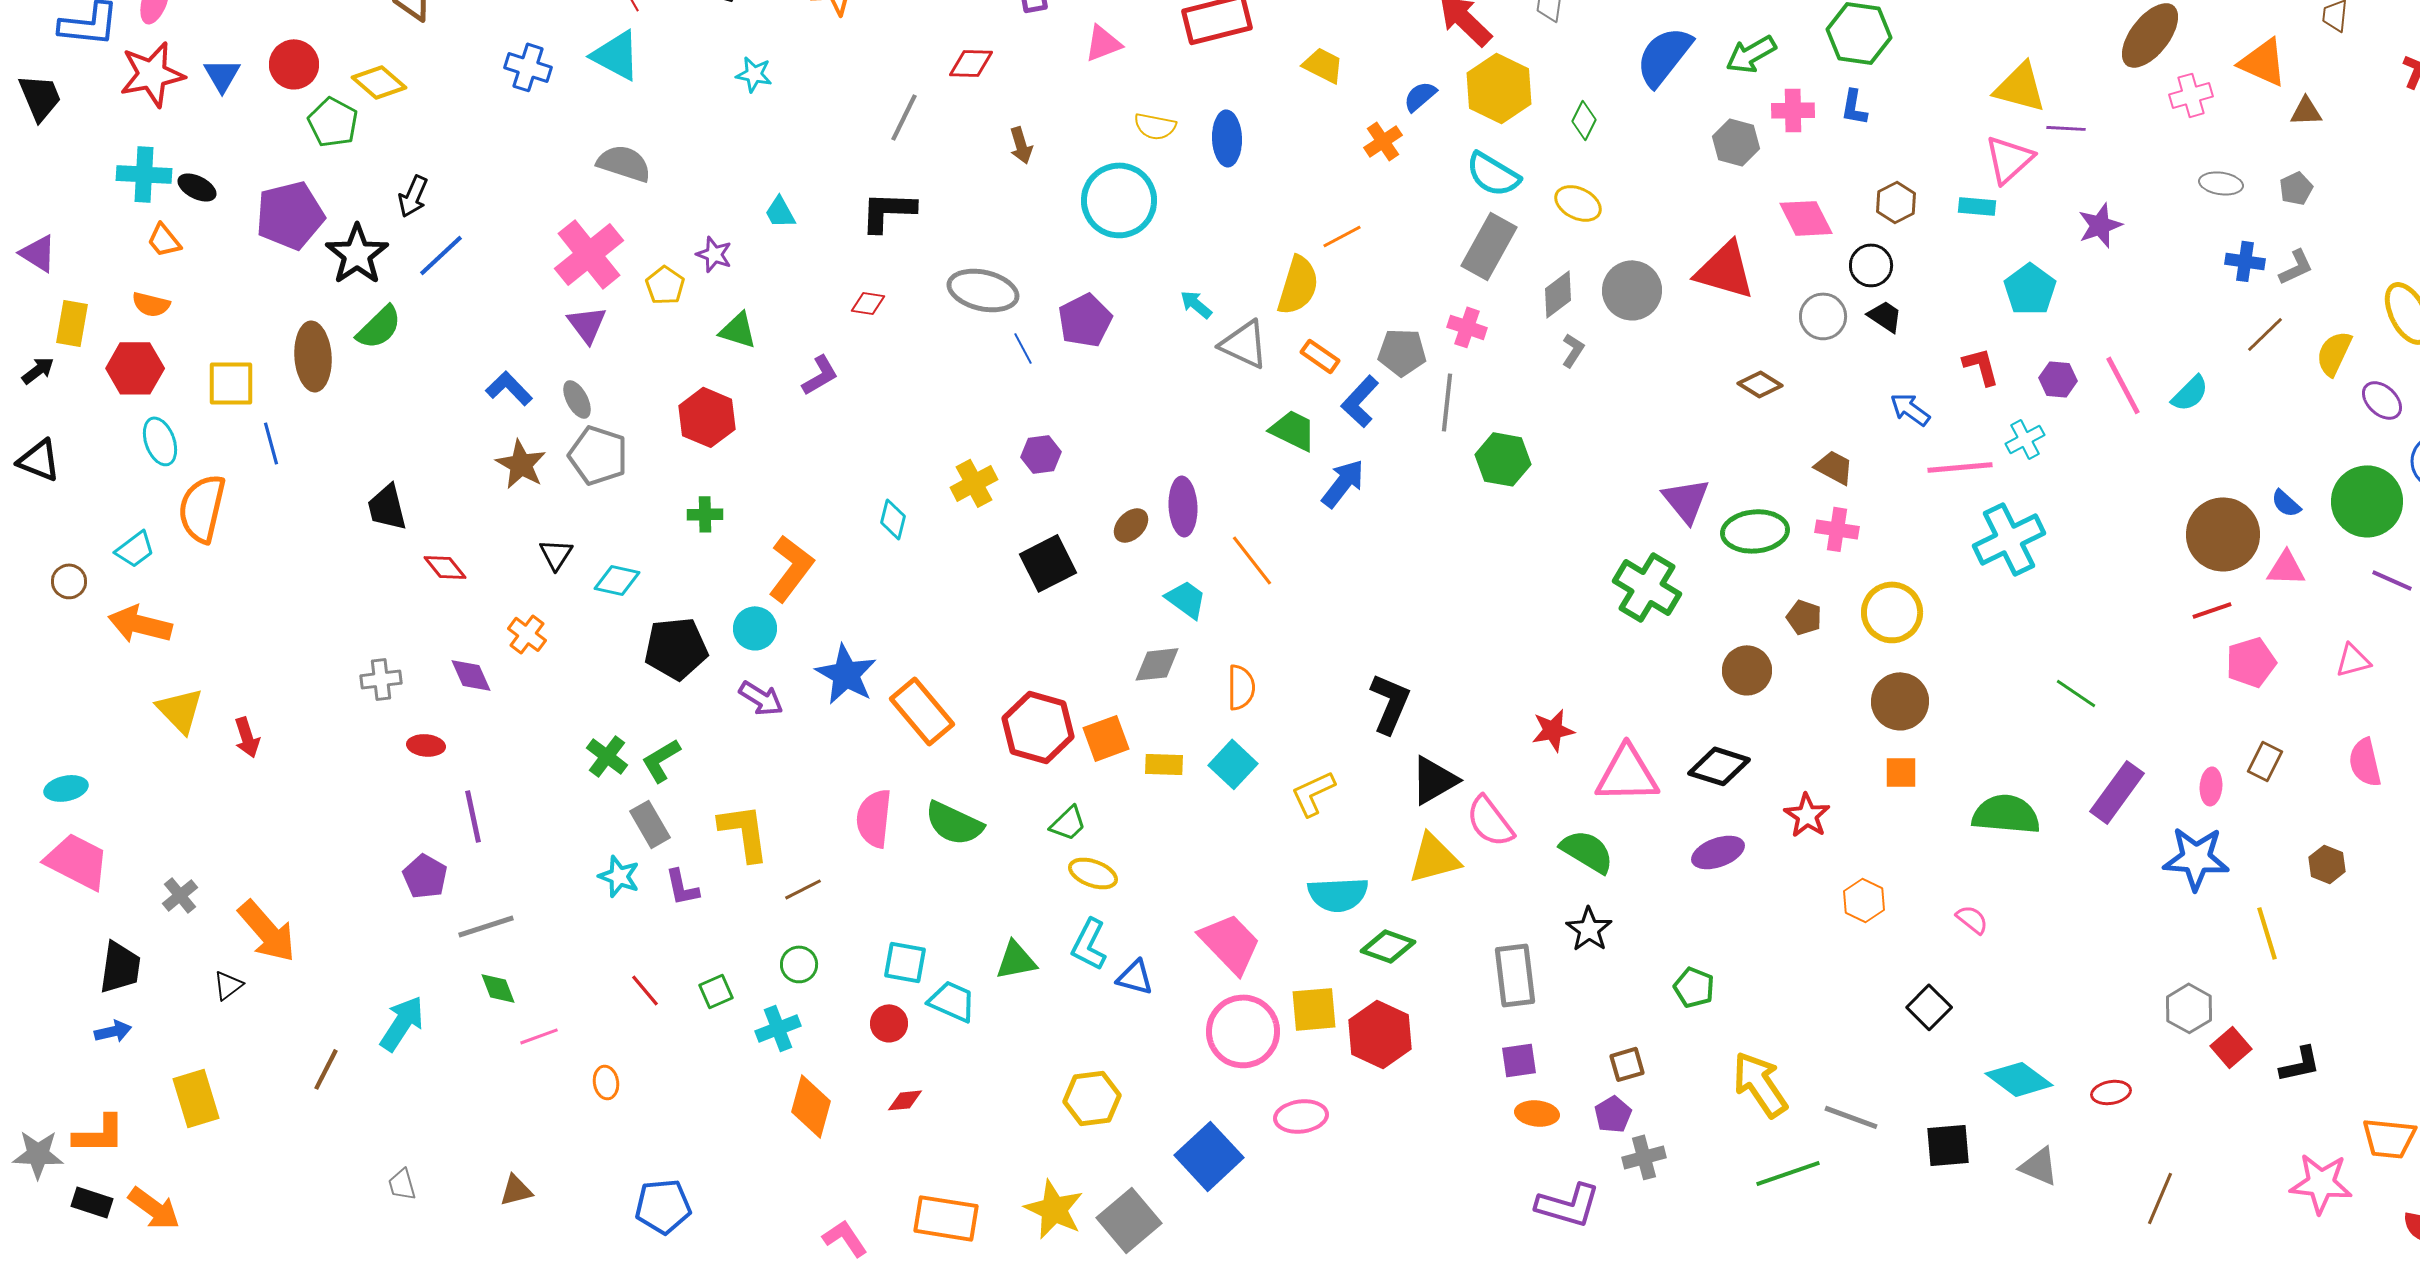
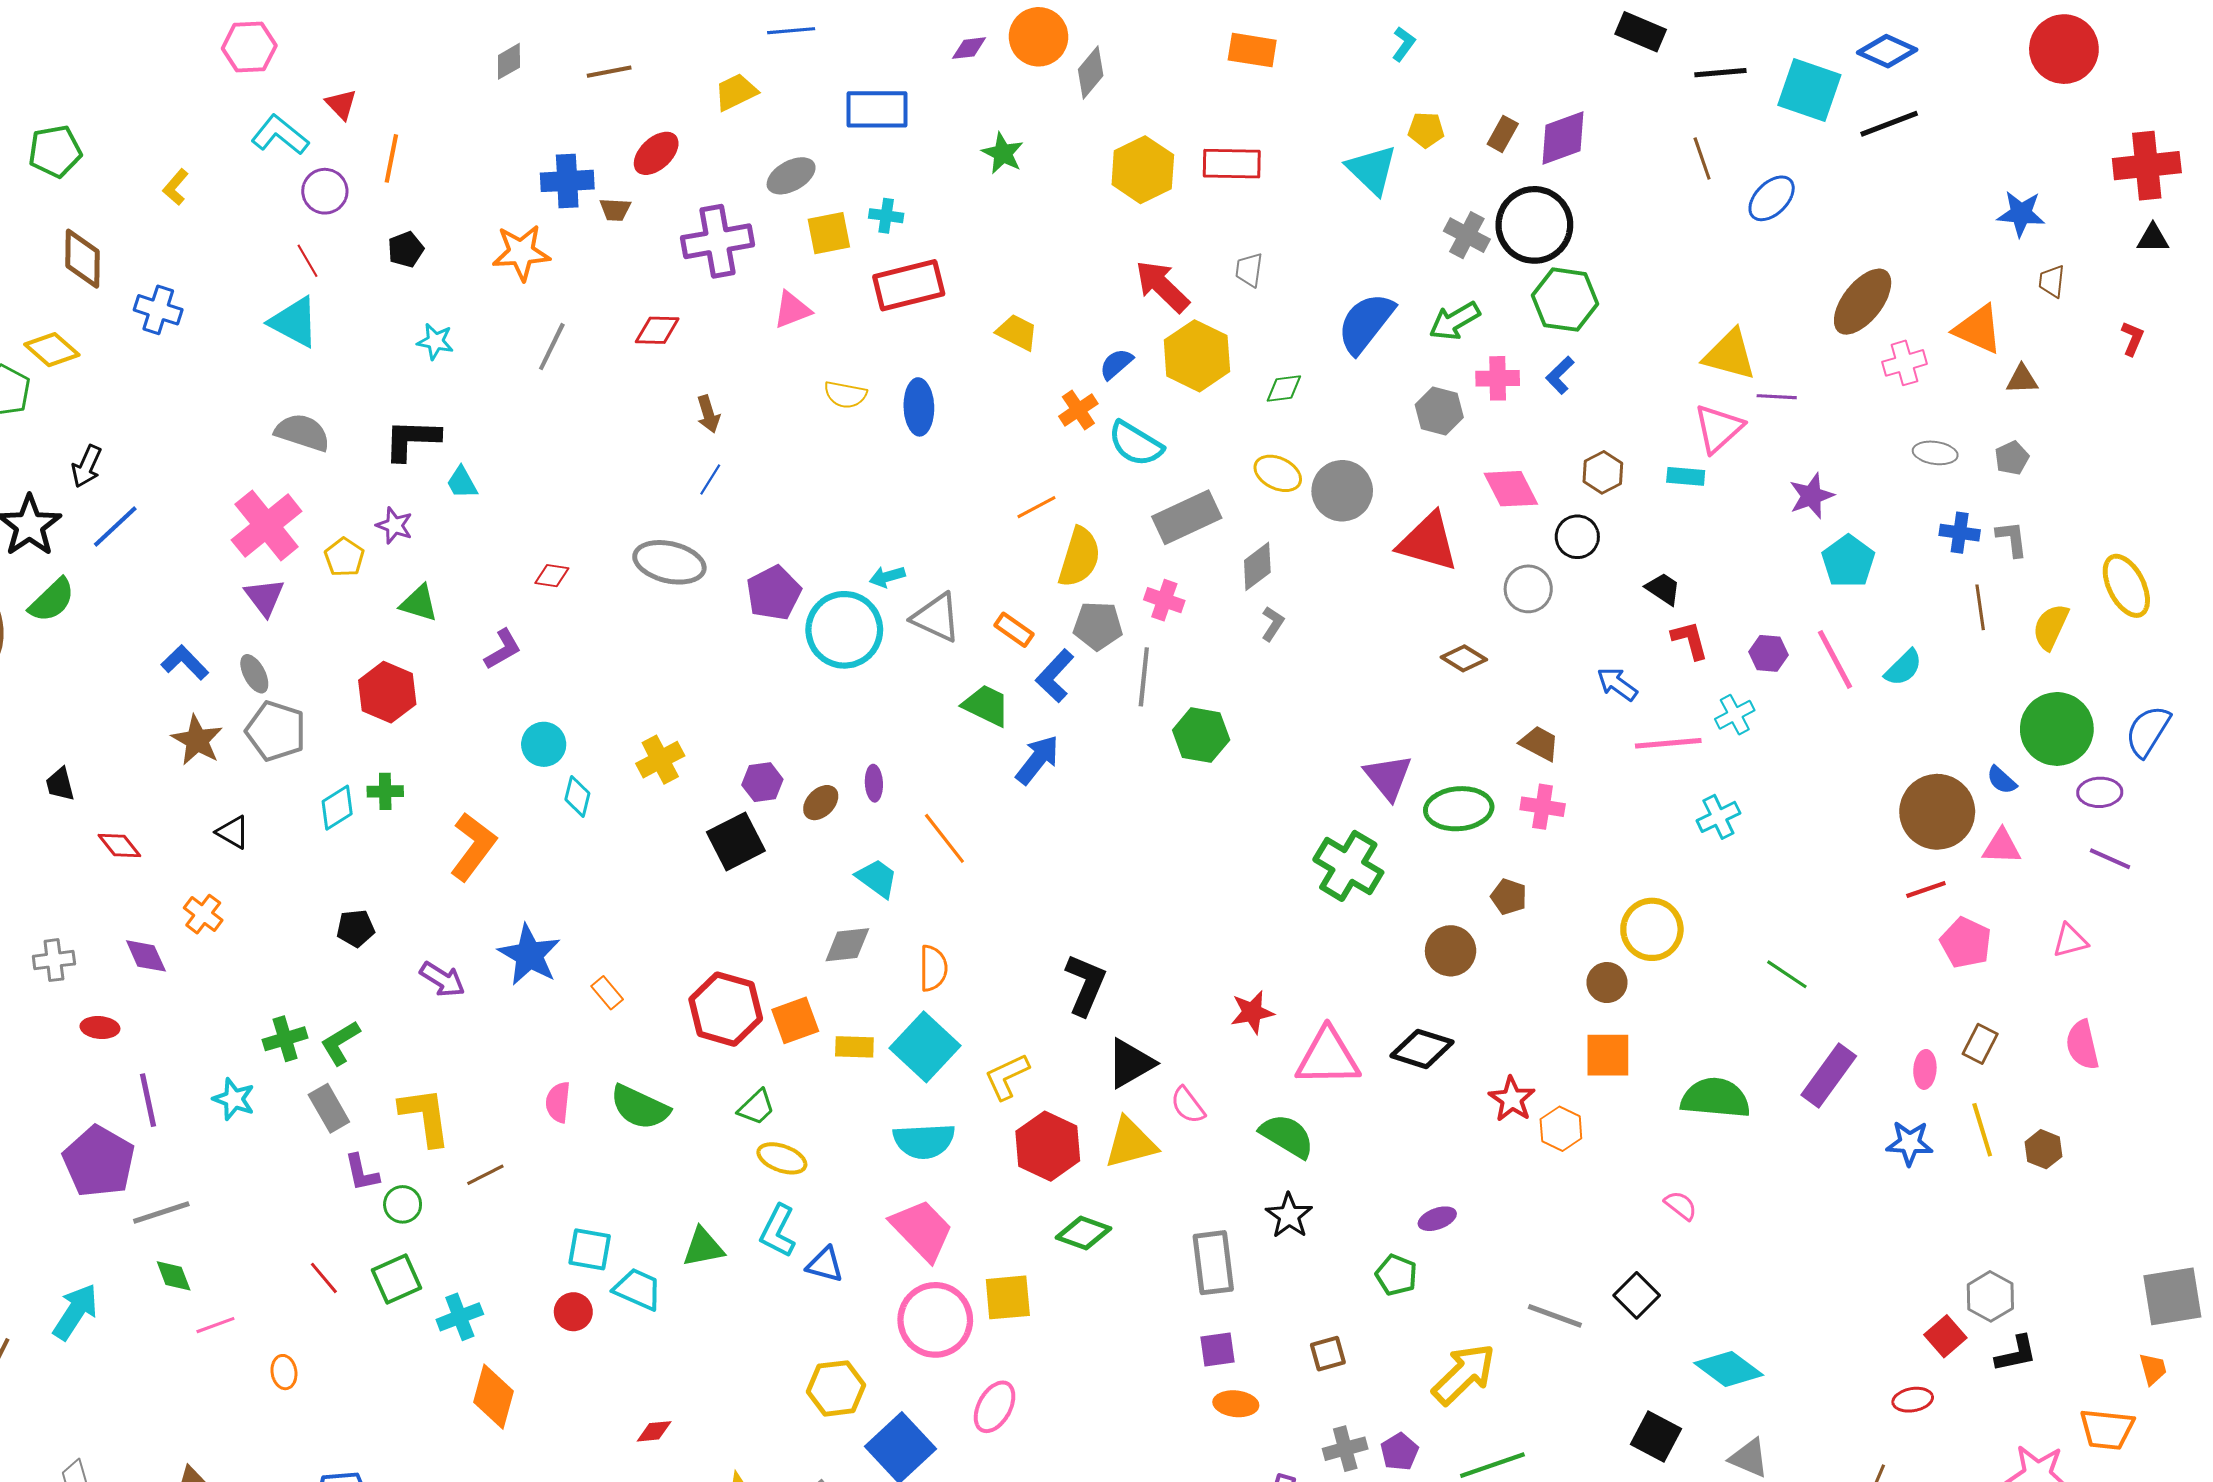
blue cross: (528, 67) -> (158, 310), moved
blue L-shape: (1854, 107) -> (1560, 375), turned 36
gray line: (904, 117) -> (552, 347), moved
green diamond: (1584, 120) -> (1284, 389), turned 57
cyan semicircle: (1493, 174) -> (1136, 444), moved
cyan circle: (1119, 200) -> (844, 630), moved
black L-shape: (888, 211) -> (412, 440), moved
gray rectangle: (1489, 246) -> (1187, 517), turned 36
gray L-shape: (2296, 267) -> (2012, 539), turned -72
yellow semicircle: (1298, 285) -> (1079, 557), moved
cyan pentagon: (2030, 289) -> (1848, 561), moved
gray circle: (1632, 290) -> (1342, 491), moved
cyan arrow: (1196, 304) -> (887, 577), turned -56
black trapezoid: (1885, 316) -> (1663, 589), moved
brown line: (2265, 334) -> (1980, 607), turned -54
blue line: (1023, 348) -> (710, 480), moved, turned 60
purple ellipse: (2382, 400) -> (2100, 792), moved, turned -45
purple hexagon: (1041, 454) -> (762, 782), moved
green circle: (2367, 501) -> (2057, 729), moved
purple ellipse: (1183, 506) -> (874, 783), size x0.6
black trapezoid: (387, 507) -> (60, 784), size x0.7
cyan cross: (2009, 539) -> (1718, 817), size x0.6
black triangle: (556, 554) -> (233, 832), turned -33
cyan diamond: (617, 580) -> (337, 808), moved, turned -45
yellow circle: (1892, 612) -> (1652, 929), moved
cyan circle: (755, 628) -> (544, 744), moved
black pentagon: (676, 648) -> (356, 928), size x0.6
pink pentagon: (2251, 662) -> (1966, 943), turned -30
brown circle: (1900, 701) -> (1607, 983), size x0.7
orange rectangle: (922, 711) -> (607, 993), size x0.5
green cross: (607, 756) -> (285, 1039), turned 36
cyan square: (1233, 764) -> (925, 1047), size x1.4
orange square: (1901, 772) -> (1608, 1055), size x1.4
pink semicircle: (874, 818) -> (558, 1102), size x0.7
pink semicircle: (1490, 821) -> (1188, 1105), size x0.7
purple ellipse: (1718, 852) -> (1437, 1219), moved, size x0.7
blue star: (2196, 858) -> (1910, 1143), size x0.7
purple pentagon: (425, 876) -> (99, 1161), size x1.6
cyan star: (619, 876) -> (234, 1099), moved
cyan semicircle: (1338, 894) -> (924, 1141), moved
orange hexagon: (1864, 900) -> (1561, 1129), moved
yellow line: (2267, 933) -> (1982, 1130), moved
green circle: (799, 964) -> (403, 1204), moved
green square: (716, 991) -> (396, 1279), size x1.4
gray hexagon: (2189, 1008) -> (1990, 1296), moved
red hexagon: (1380, 1034) -> (1048, 1146), moved
yellow arrow: (1760, 1084) -> (1464, 1374), turned 80
red ellipse: (2111, 1092) -> (1913, 1400), moved
yellow hexagon: (1092, 1098) -> (836, 1388), moved
red diamond: (905, 1100) -> (654, 1431), moved
purple pentagon: (1613, 1114) -> (1399, 1452), moved
pink ellipse: (1301, 1116) -> (995, 1407), turned -54
gray line: (1851, 1117) -> (1555, 1316), moved
black square: (1948, 1145) -> (1656, 1436), turned 33

